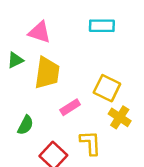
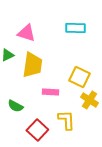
pink rectangle: (70, 107) -> (50, 92), turned 35
green semicircle: (25, 125) -> (15, 106), turned 91

